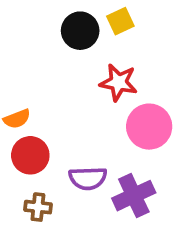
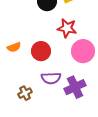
red circle: (30, 155) -> (41, 51), moved
brown cross: (38, 207) -> (25, 93), turned -32

